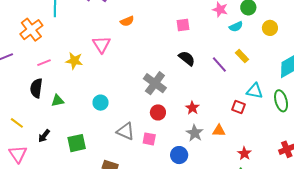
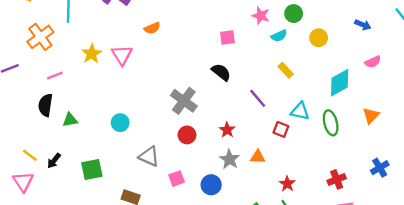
pink square: (183, 25) -> (227, 38), moved
yellow star: (74, 61) -> (92, 54), moved, turned 30
purple line: (219, 65) -> (258, 98), moved
yellow line: (17, 123) -> (30, 155), moved
pink square: (149, 139) -> (177, 179), moved, turned -32

